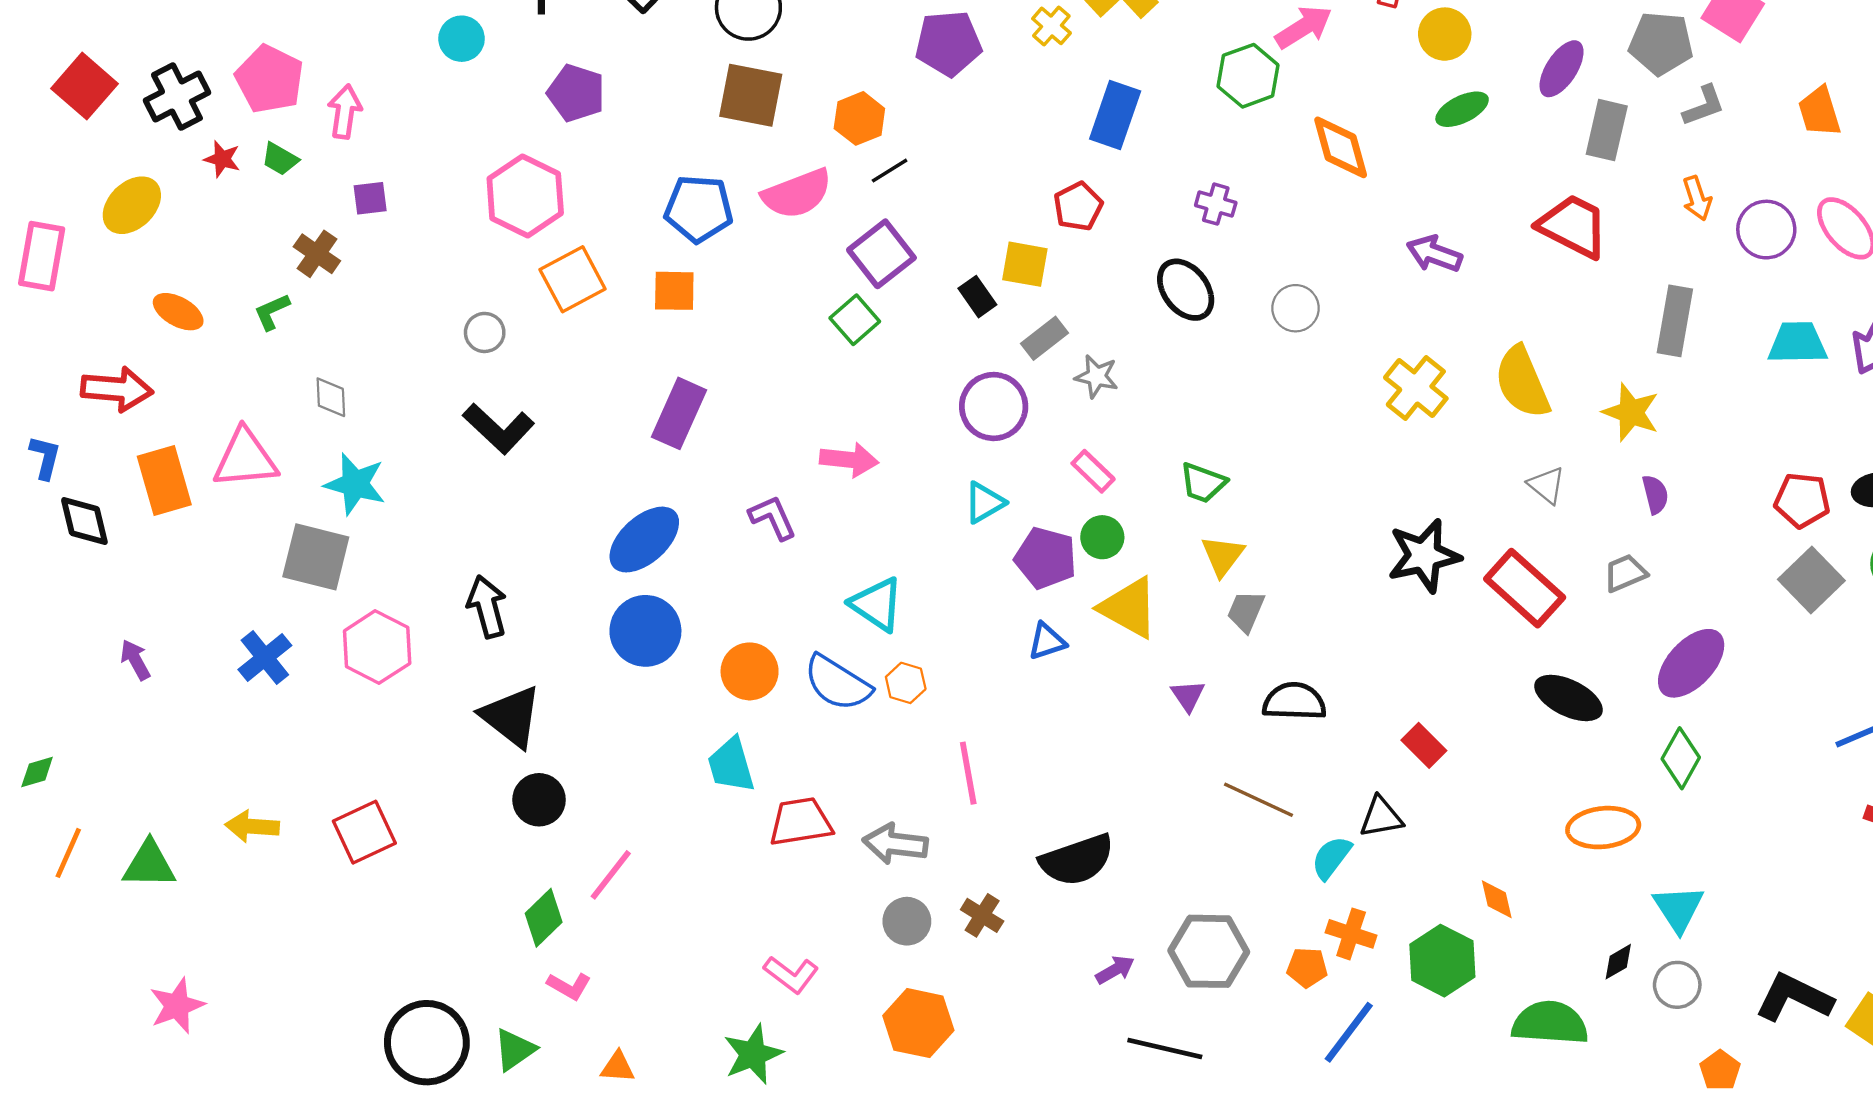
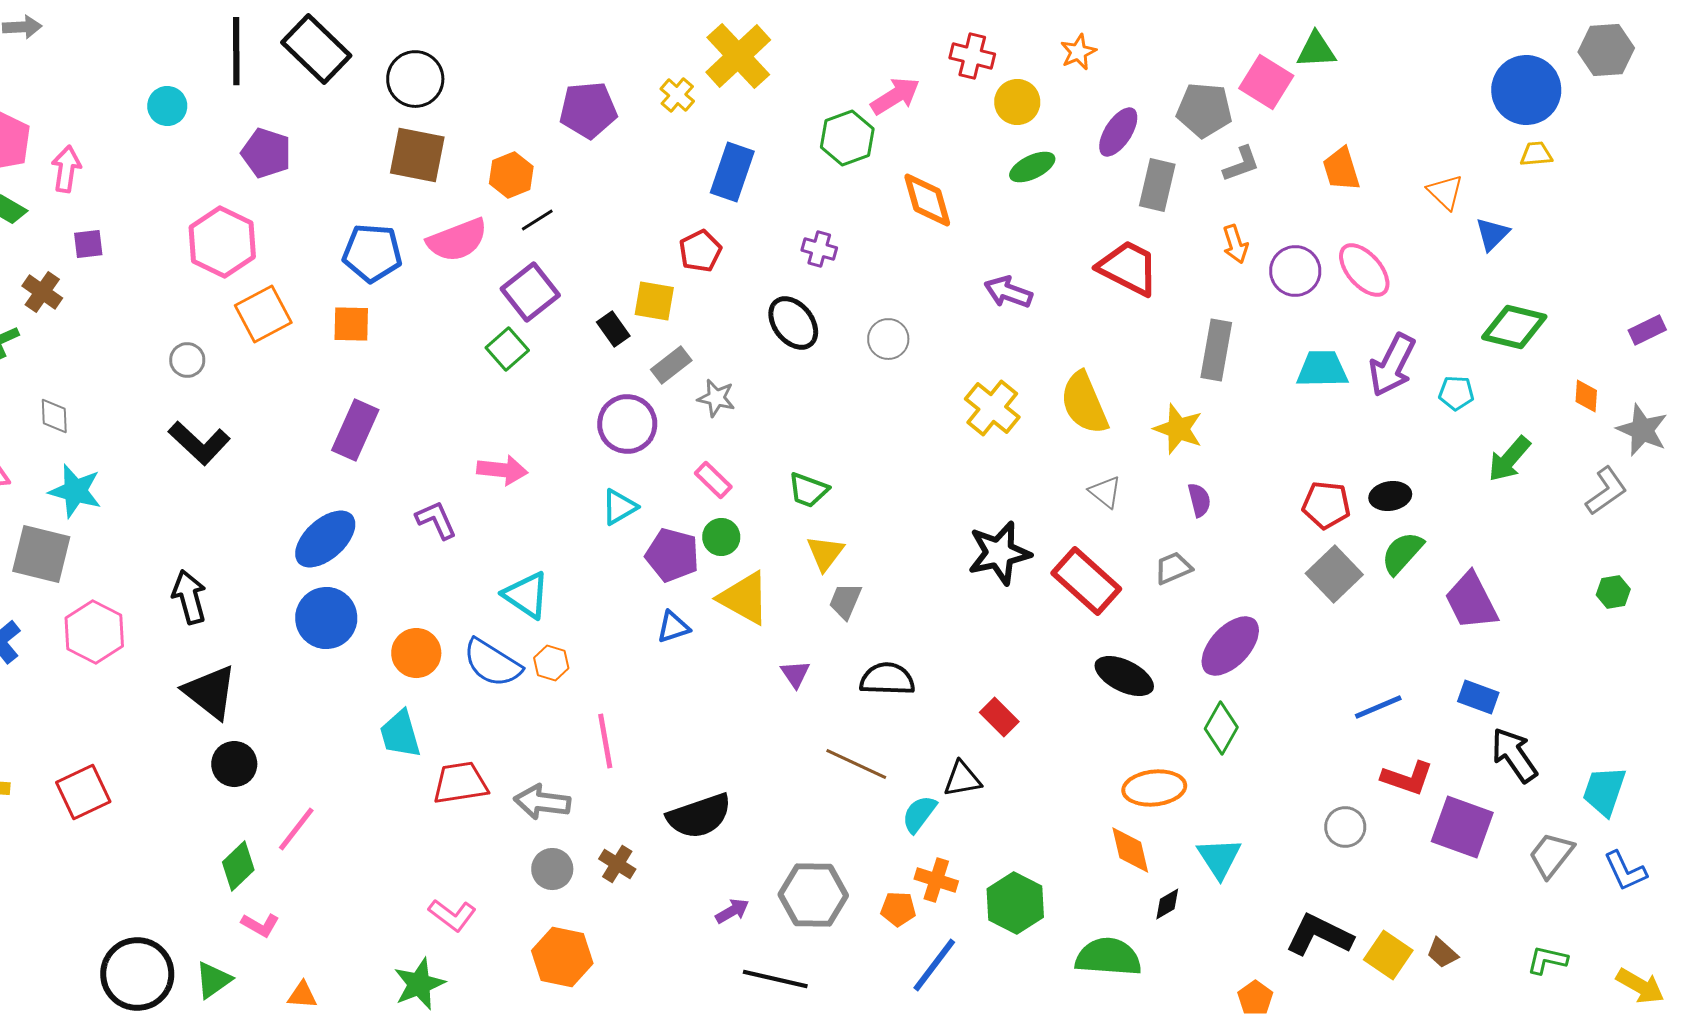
orange diamond: (1497, 899) -> (1130, 850), moved, size x1.4
gray circle: (1677, 985) -> (1345, 827), moved

